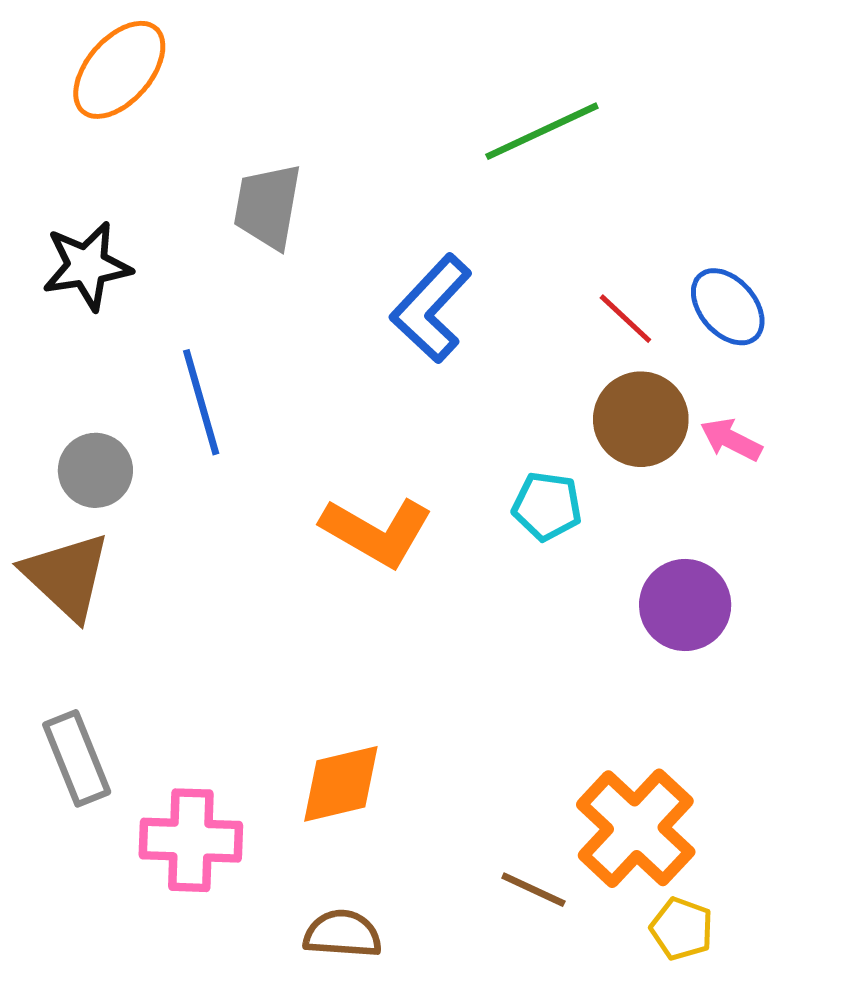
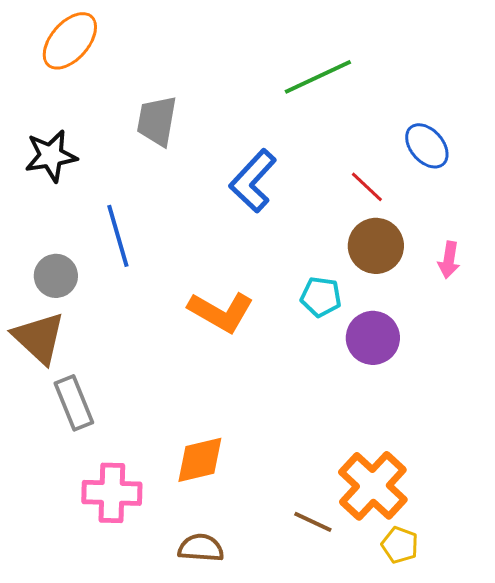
blue ellipse: (728, 307) -> (427, 146), moved
pink arrow: (731, 440) -> (449, 260), moved, turned -108
purple circle: (685, 605) -> (373, 338), moved
gray rectangle: (77, 758) -> (74, 403), moved

